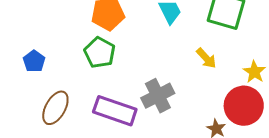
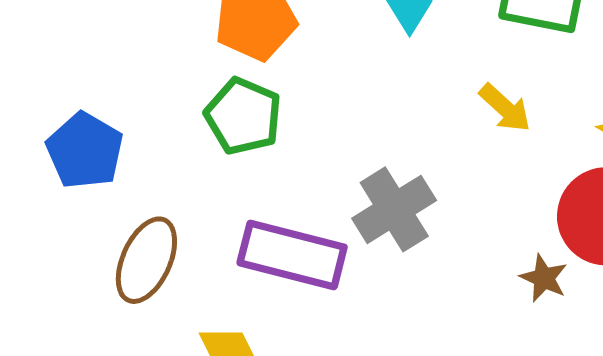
blue pentagon: (34, 61) -> (85, 151), size x1.4

